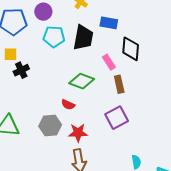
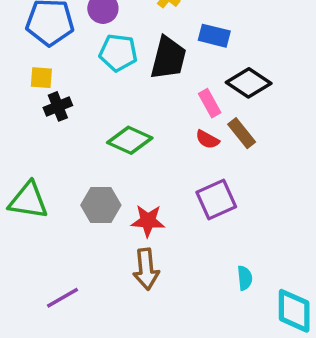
black diamond: (131, 49) -> (249, 83), turned -65
green diamond: (82, 81) -> (130, 140), moved
brown rectangle: (119, 84) -> (242, 133), moved, turned -30
red semicircle: (68, 105) -> (207, 139), moved

